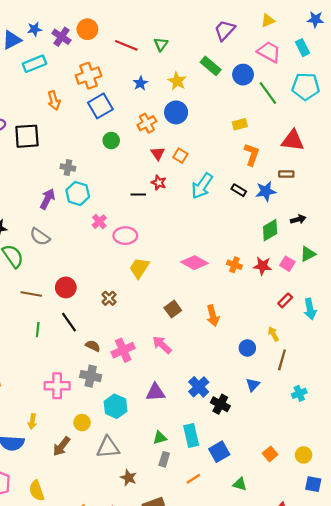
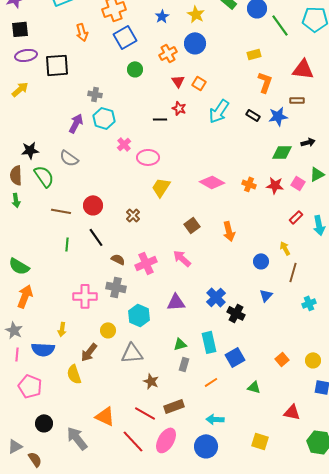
green diamond: (270, 230) -> (282, 152), turned 30
yellow semicircle: (37, 491) -> (74, 374), moved

